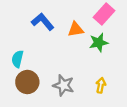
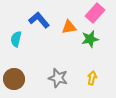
cyan semicircle: (17, 59) -> (16, 39), moved
brown circle: (27, 82) -> (14, 79), moved

